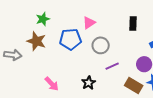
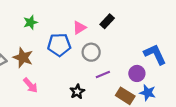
black rectangle: (133, 24) -> (107, 21), moved, turned 40
brown star: (36, 41) -> (23, 58), moved
pink arrow: (52, 84) -> (30, 85), moved

